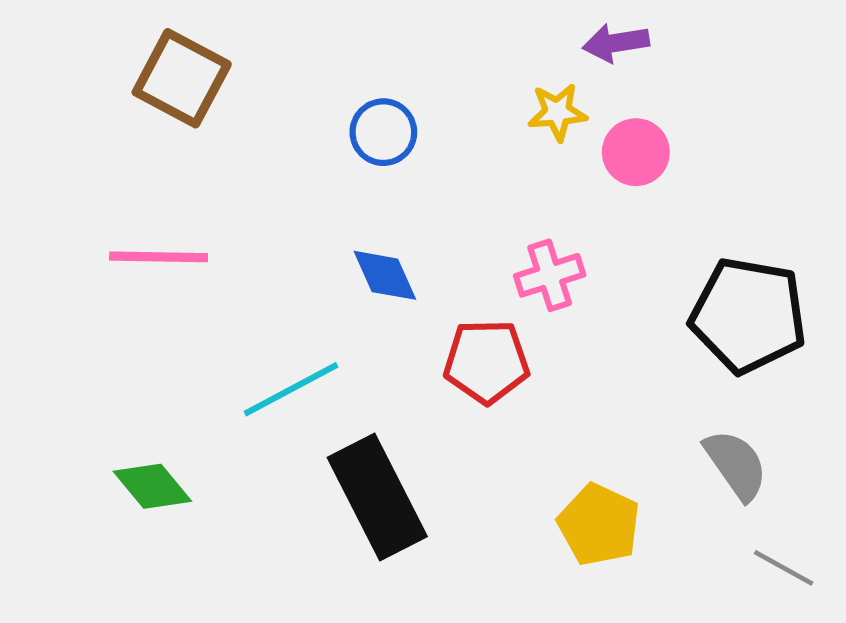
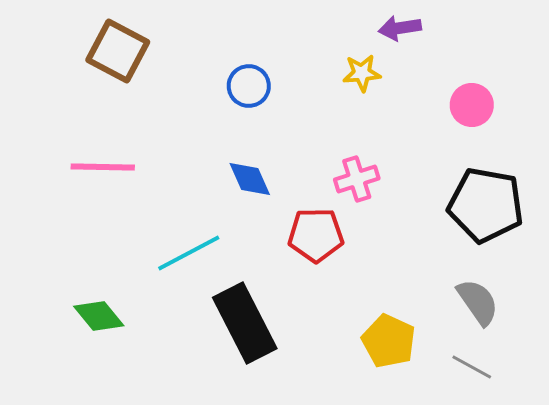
pink circle: (636, 152) -> (472, 105), moved
gray line: (784, 568) -> (472, 367), moved

